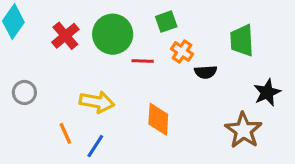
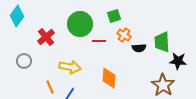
red cross: (65, 36) -> (46, 37), moved
green trapezoid: (242, 40) -> (162, 42), moved
black star: (267, 92) -> (178, 61), turned 30

